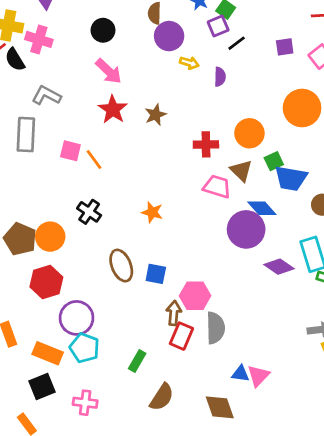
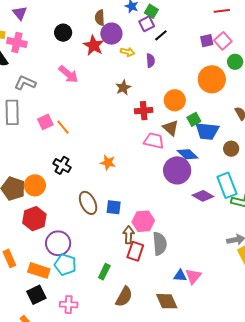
purple square: (285, 47) -> (207, 41), moved
pink arrow: (109, 71) -> (68, 74), moved
red star: (113, 109) -> (94, 45), moved
brown star: (155, 115) -> (123, 88), moved
pink square: (70, 151) -> (45, 122), turned -35

